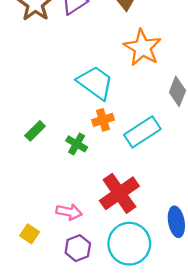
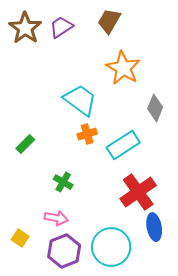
green cross: (77, 144) -> (63, 182), moved
red cross: (119, 193) -> (138, 192), moved
purple hexagon: (78, 248) -> (64, 251), size x1.4

